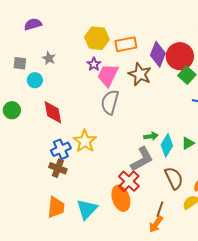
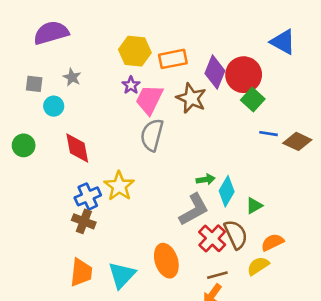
purple semicircle: (33, 24) -> (51, 33), size x1.5
green triangle: (188, 143) -> (254, 206), moved
red cross: (129, 181) -> (212, 238), moved
brown line: (160, 209) -> (217, 275), turned 56

